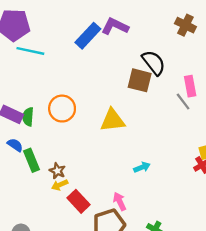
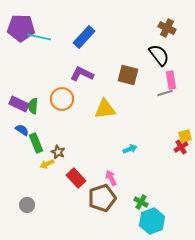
purple L-shape: (115, 26) -> (82, 74), moved
cyan line: (30, 51) -> (39, 37), moved
black semicircle: (154, 63) -> (159, 55), moved
gray line: (183, 101) -> (165, 93), turned -70
yellow arrow: (60, 185) -> (47, 164), moved

